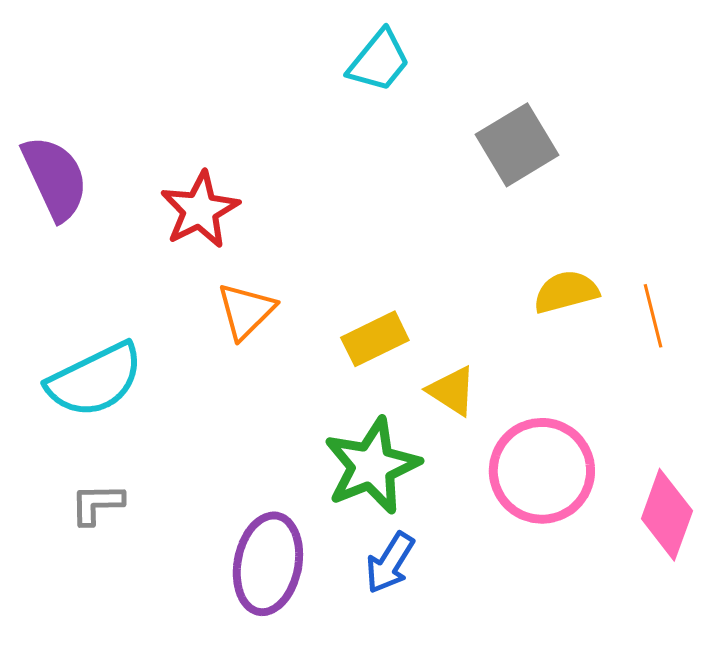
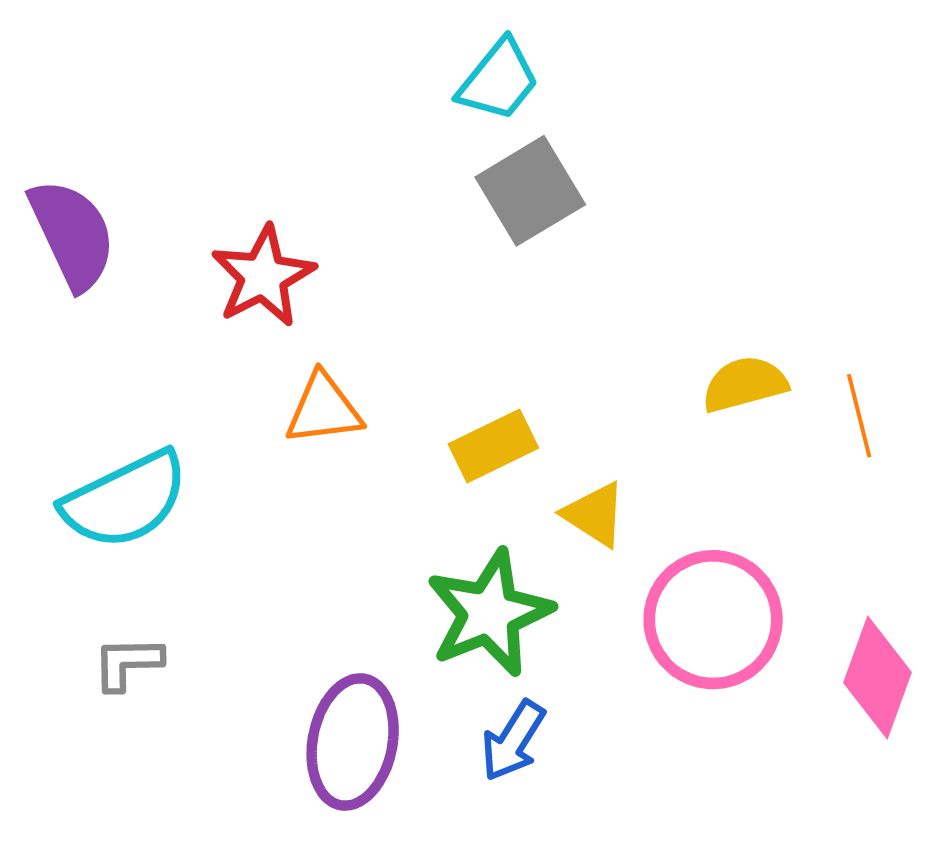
gray square: (517, 145) -> (530, 191), moved
orange triangle: (246, 311) -> (324, 409), turned 38

